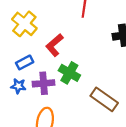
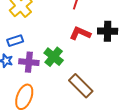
red L-shape: (54, 45) -> (80, 33), moved, turned 55

